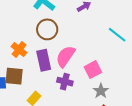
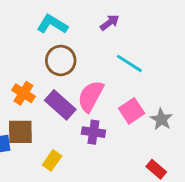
cyan line: (117, 35) -> (129, 63), moved
purple rectangle: (44, 60) -> (60, 105), turned -30
gray star: (101, 91) -> (161, 119), moved

